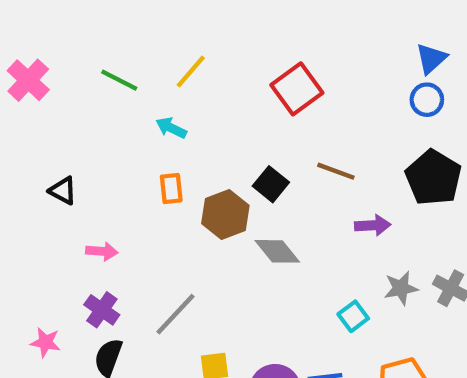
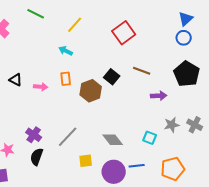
green line: (119, 80) -> (36, 14), moved
pink arrow: (102, 251) -> (41, 87), moved
gray diamond: (277, 251) -> (113, 140), moved
cyan square: (353, 316) -> (150, 138), turned -32

